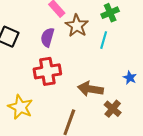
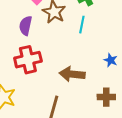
brown cross: (113, 109) -> (106, 97), moved, turned -36

